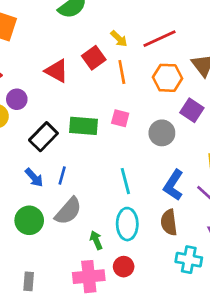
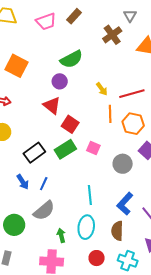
red square: (94, 58) -> (70, 124), moved, turned -30
orange line: (122, 72) -> (110, 114), moved
purple circle: (17, 99) -> (60, 81), moved
green rectangle: (84, 126) -> (65, 149), turned -45
green circle: (29, 220) -> (14, 225), moved
red circle: (124, 267) -> (97, 258), moved

